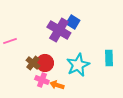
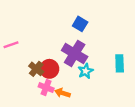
purple cross: (59, 30) -> (75, 54), moved
cyan star: (78, 65) -> (86, 71), size x0.6

